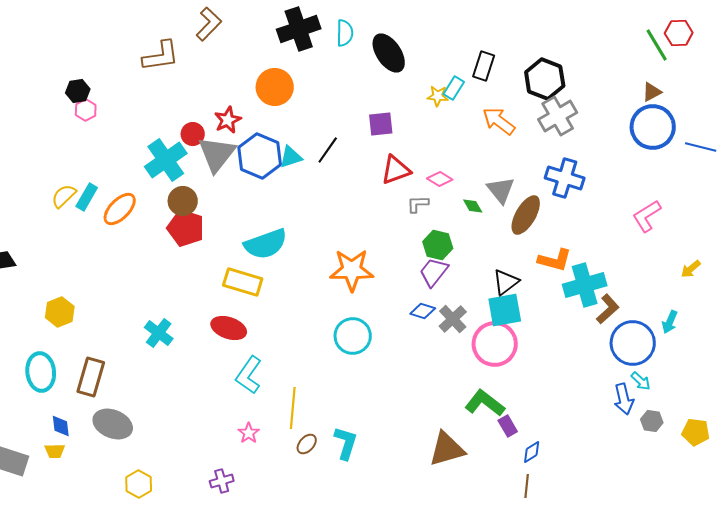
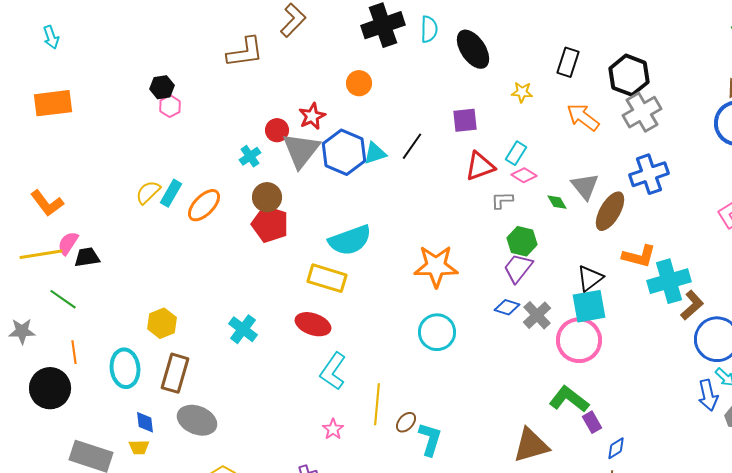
orange circle: (275, 87) -> (359, 83), size x0.7
cyan rectangle: (454, 88) -> (516, 153), moved
cyan cross: (166, 160) -> (250, 156), size x0.5
blue cross: (565, 178) -> (649, 174), turned -36
yellow hexagon: (60, 312) -> (162, 323), moved
brown ellipse: (307, 444) -> (406, 422), moved

